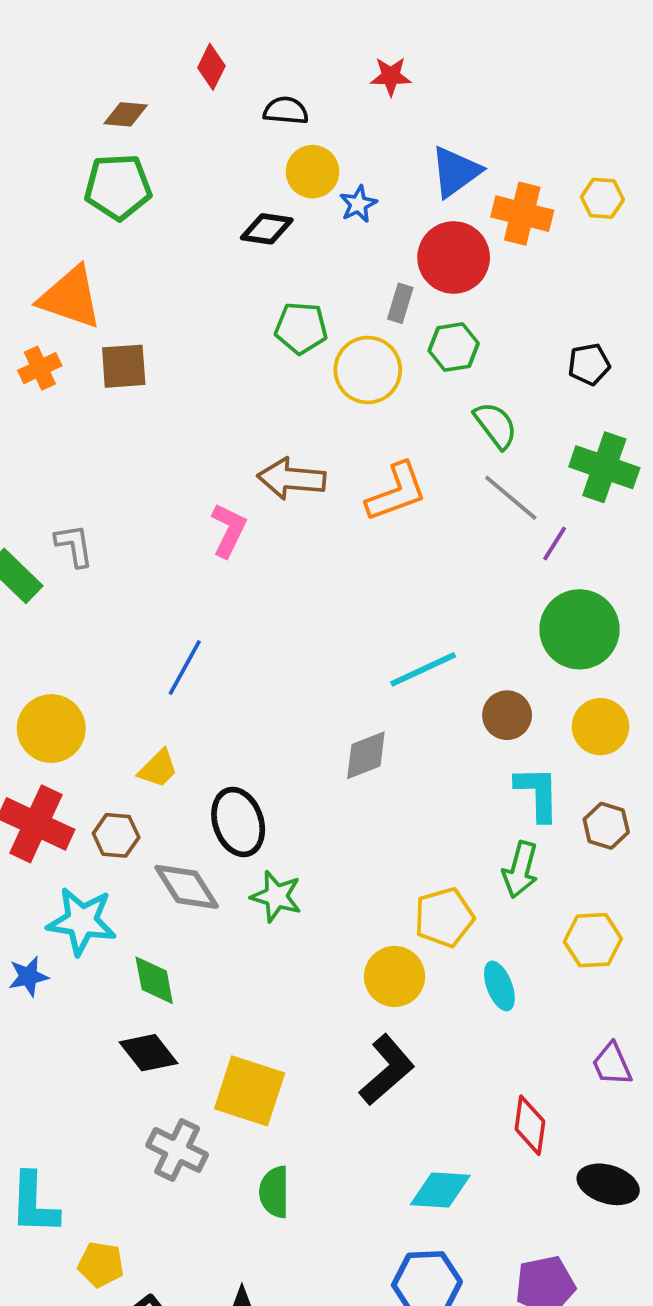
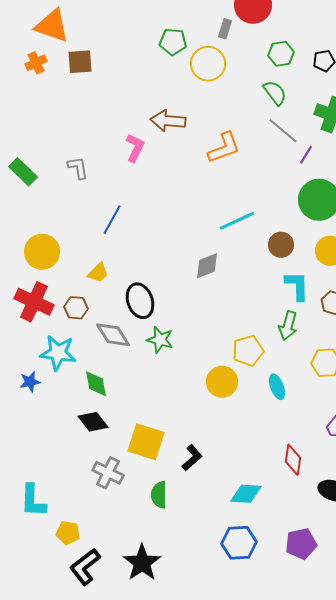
green hexagon: (454, 347) -> (281, 54), moved
orange L-shape: (396, 492) -> (224, 148), moved
gray L-shape: (74, 545) -> (78, 168), moved
black L-shape: (387, 1070) -> (192, 458), moved, size x0.7

